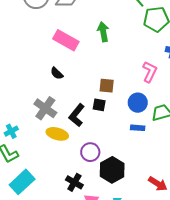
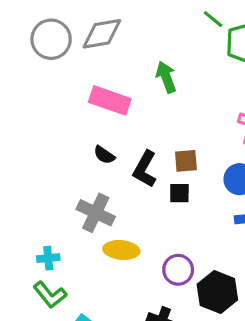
black L-shape: (77, 115) -> (145, 169), moved
cyan cross: (11, 131) -> (48, 258), turned 32

